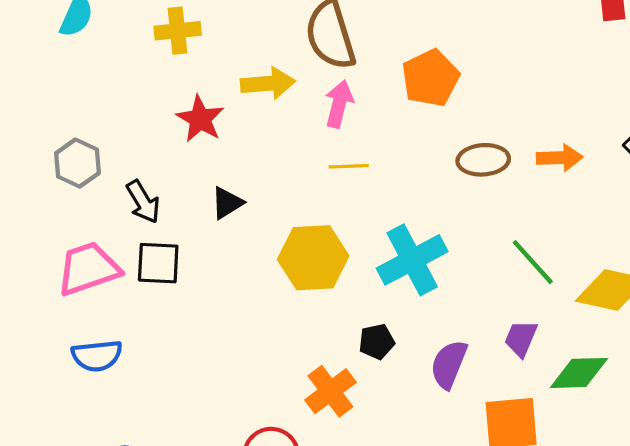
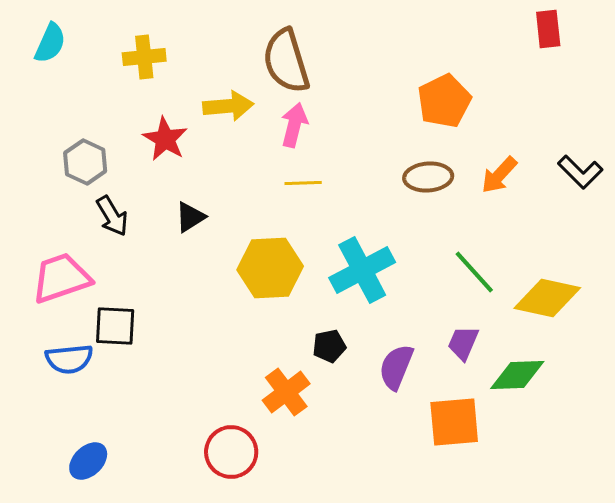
orange pentagon: (430, 78) -> (444, 101), moved
orange arrow: (560, 158) -> (499, 175), turned 135
gray hexagon: (77, 163) -> (85, 162), moved
black square: (158, 263) -> (115, 326), moved

